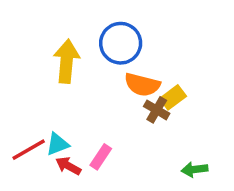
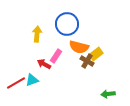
yellow arrow: (67, 61) -> (37, 34), size x0.7
pink rectangle: (101, 157) -> (56, 56), moved
red arrow: (68, 166) -> (44, 64), moved

